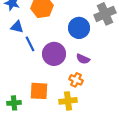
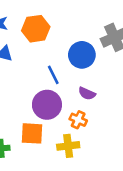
blue line: (30, 44) -> (53, 75), moved
purple circle: (54, 54) -> (47, 105), moved

